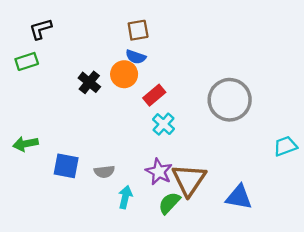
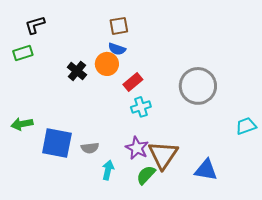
cyan cross: (164, 124) -> (141, 107), turned 30
blue square: (66, 166) -> (57, 143), size x1.4

